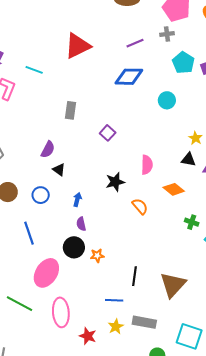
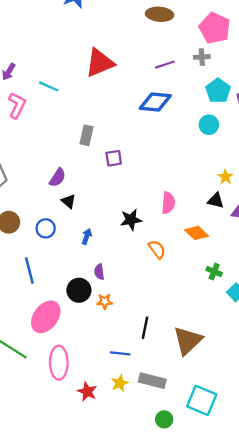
cyan circle: (167, 100) -> (209, 125), moved
purple square: (108, 133) -> (114, 158), moved, turned 35
purple semicircle: (81, 224) -> (99, 272), moved

